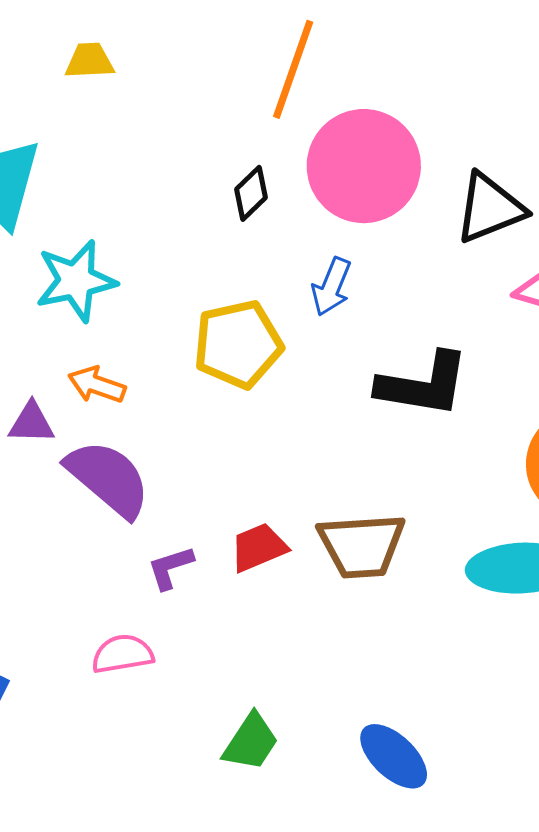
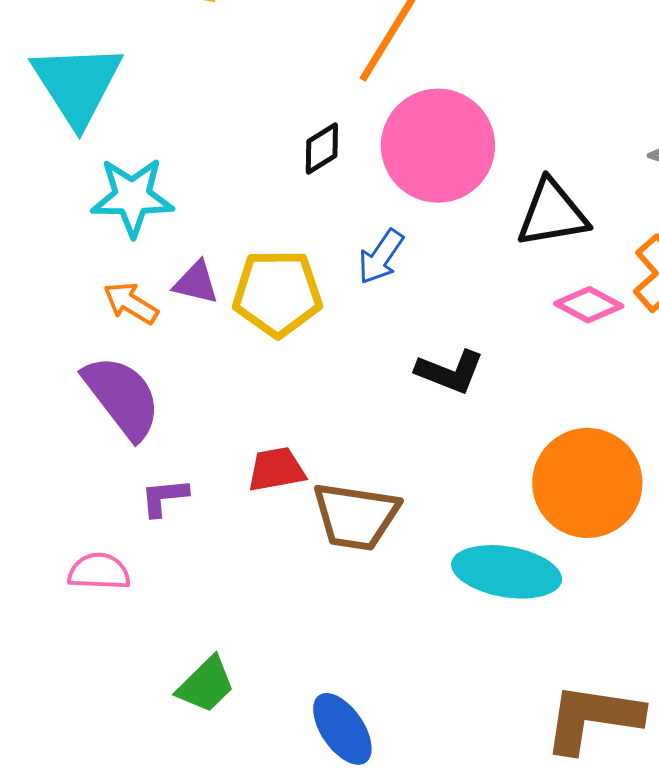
black L-shape: (423, 384) -> (450, 372), size x0.7
purple triangle: (32, 423) -> (196, 283), moved
red trapezoid: (259, 547) -> (276, 469), moved

